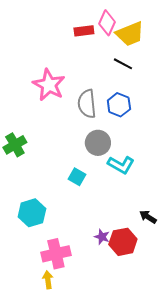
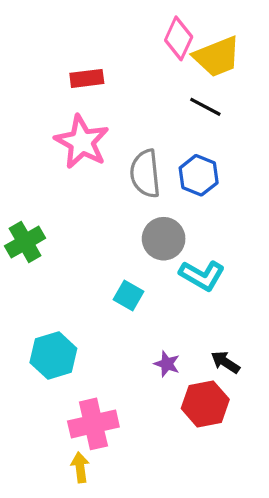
red rectangle: (84, 31) -> (87, 78), moved
black arrow: (148, 217) -> (225, 362), moved
purple star: (102, 237) -> (167, 364), moved

